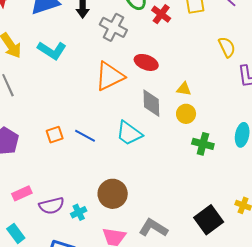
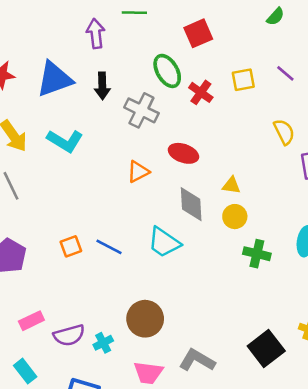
orange triangle: (110, 76) -> (138, 172), size x0.6

